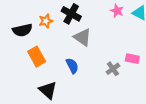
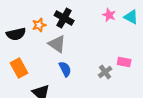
gray triangle: (82, 37) -> (57, 44), moved
orange rectangle: (37, 57) -> (19, 68), moved

